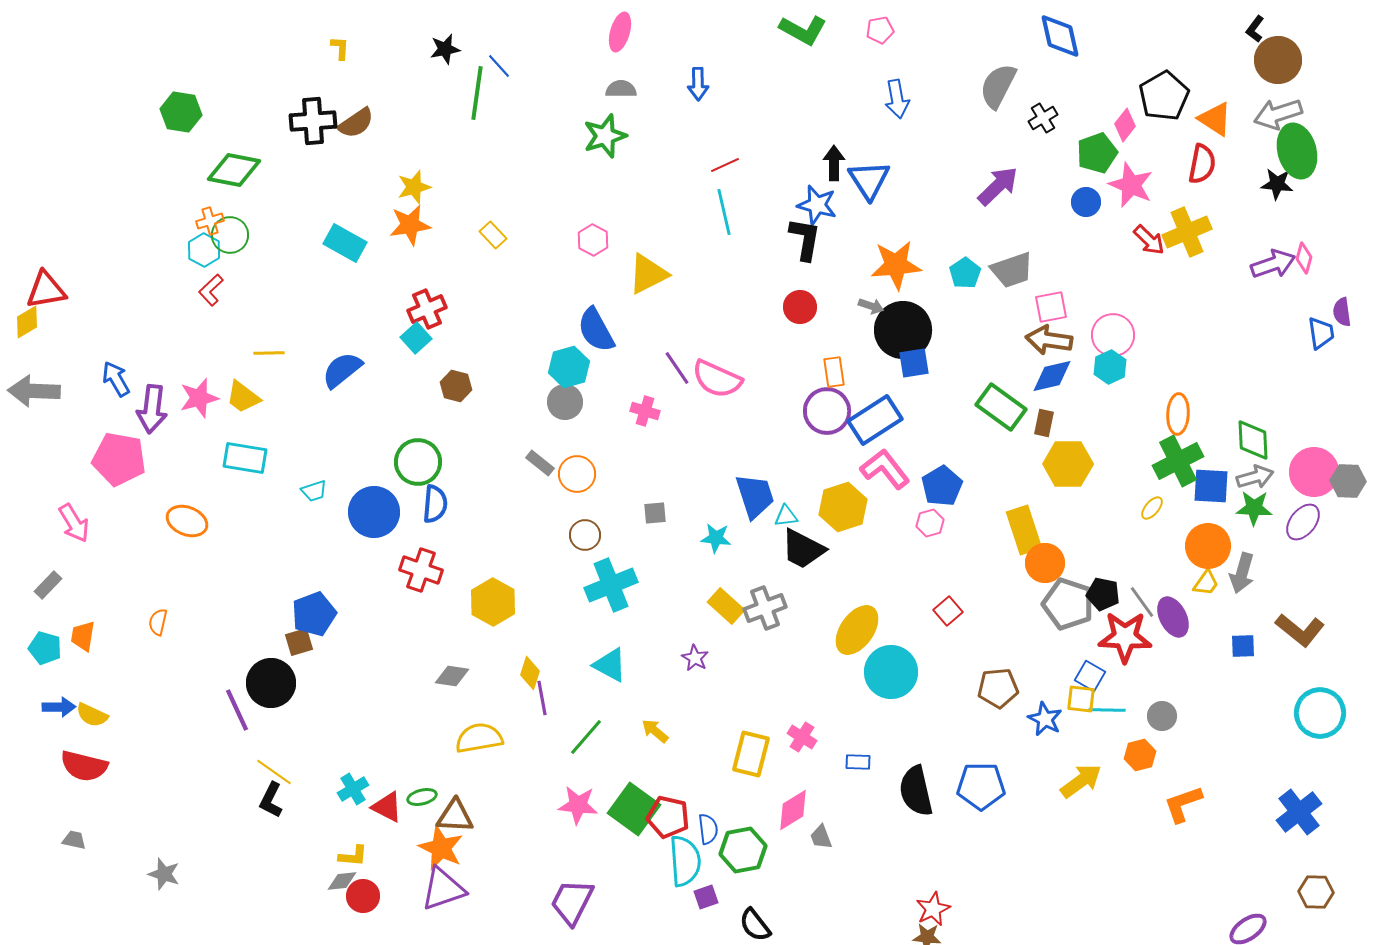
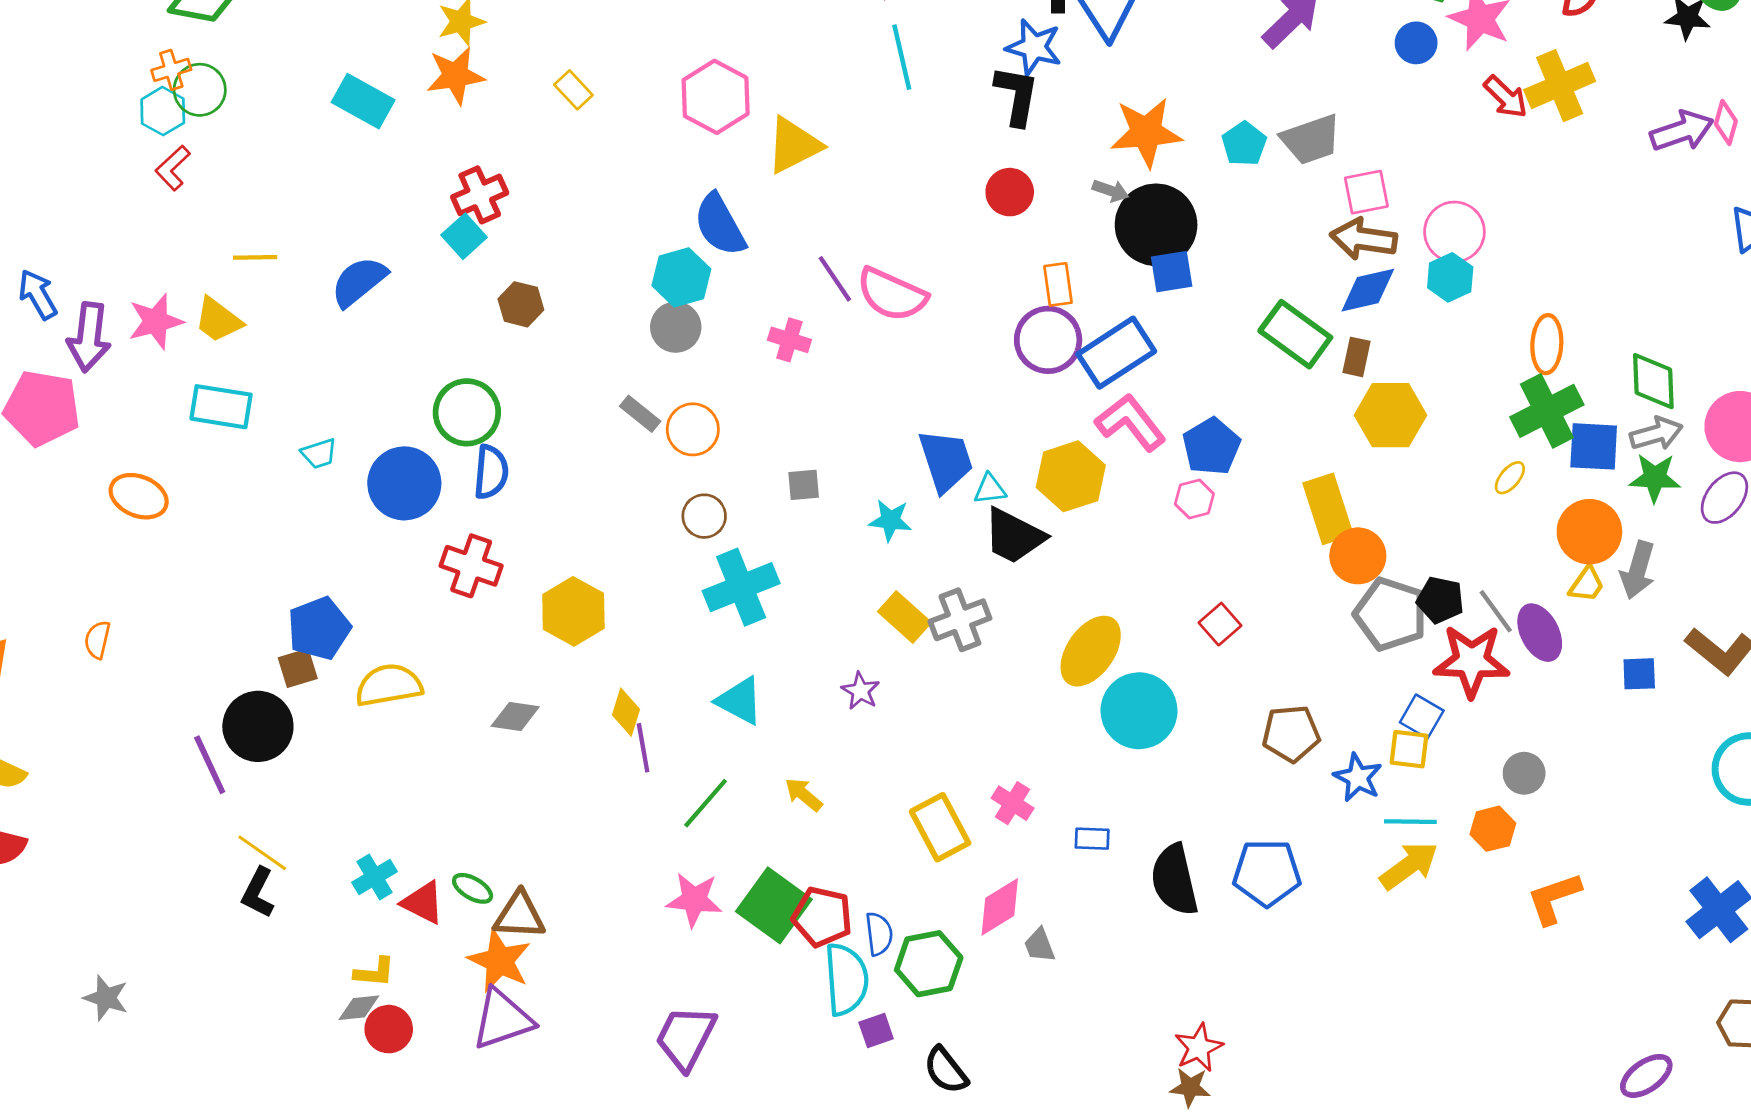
pink hexagon: (593, 240) -> (716, 97), size x1.6
cyan line: (1107, 710) -> (1410, 822), moved
yellow semicircle: (479, 738) -> (389, 685), moved
yellow rectangle: (751, 754) -> (940, 827), turned -42
green ellipse: (422, 797) -> (473, 888), turned 44

